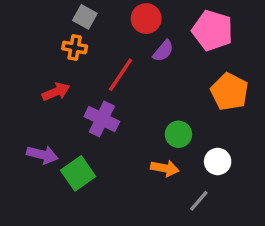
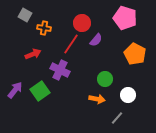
gray square: (85, 17) -> (25, 15), moved
red circle: (146, 19) -> (82, 23), moved
purple semicircle: (163, 51) -> (96, 40), moved
purple arrow: (42, 155) -> (15, 90), moved, turned -66
green square: (78, 173) -> (40, 91), moved

